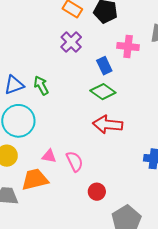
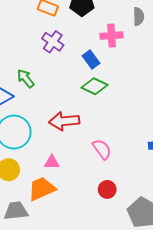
green arrow: (41, 85) -> (26, 78), moved
red arrow: (108, 124) -> (64, 121), moved
pink semicircle: (75, 161) -> (102, 149), moved

